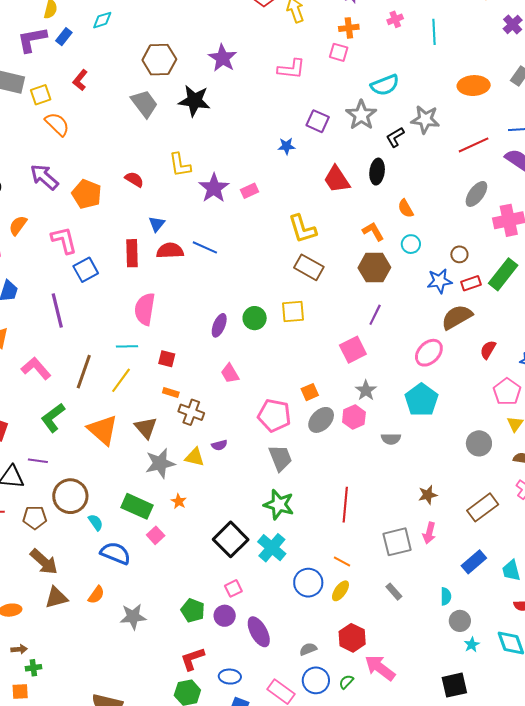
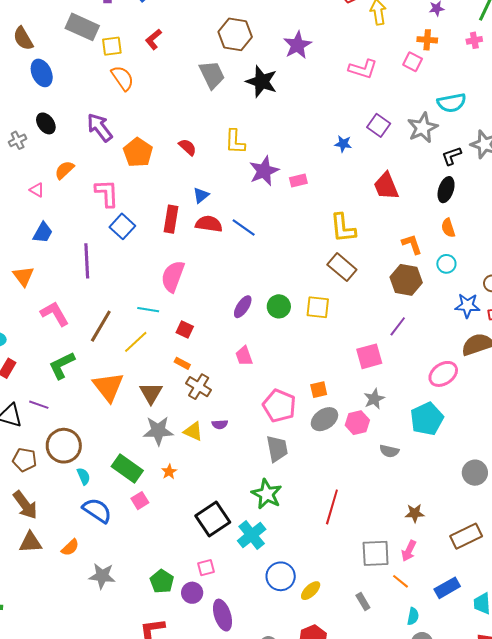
black ellipse: (377, 172) -> (446, 190), moved
blue square: (86, 270) -> (122, 226), turned -30
orange line: (342, 561) -> (401, 581), moved

